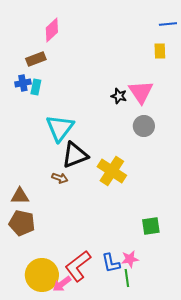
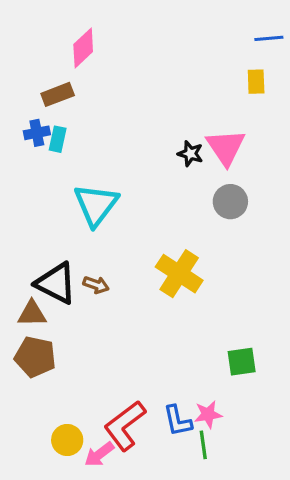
black triangle: (75, 155) -> (56, 283), moved, turned 48
yellow circle: (42, 275) -> (67, 440), size x0.6

